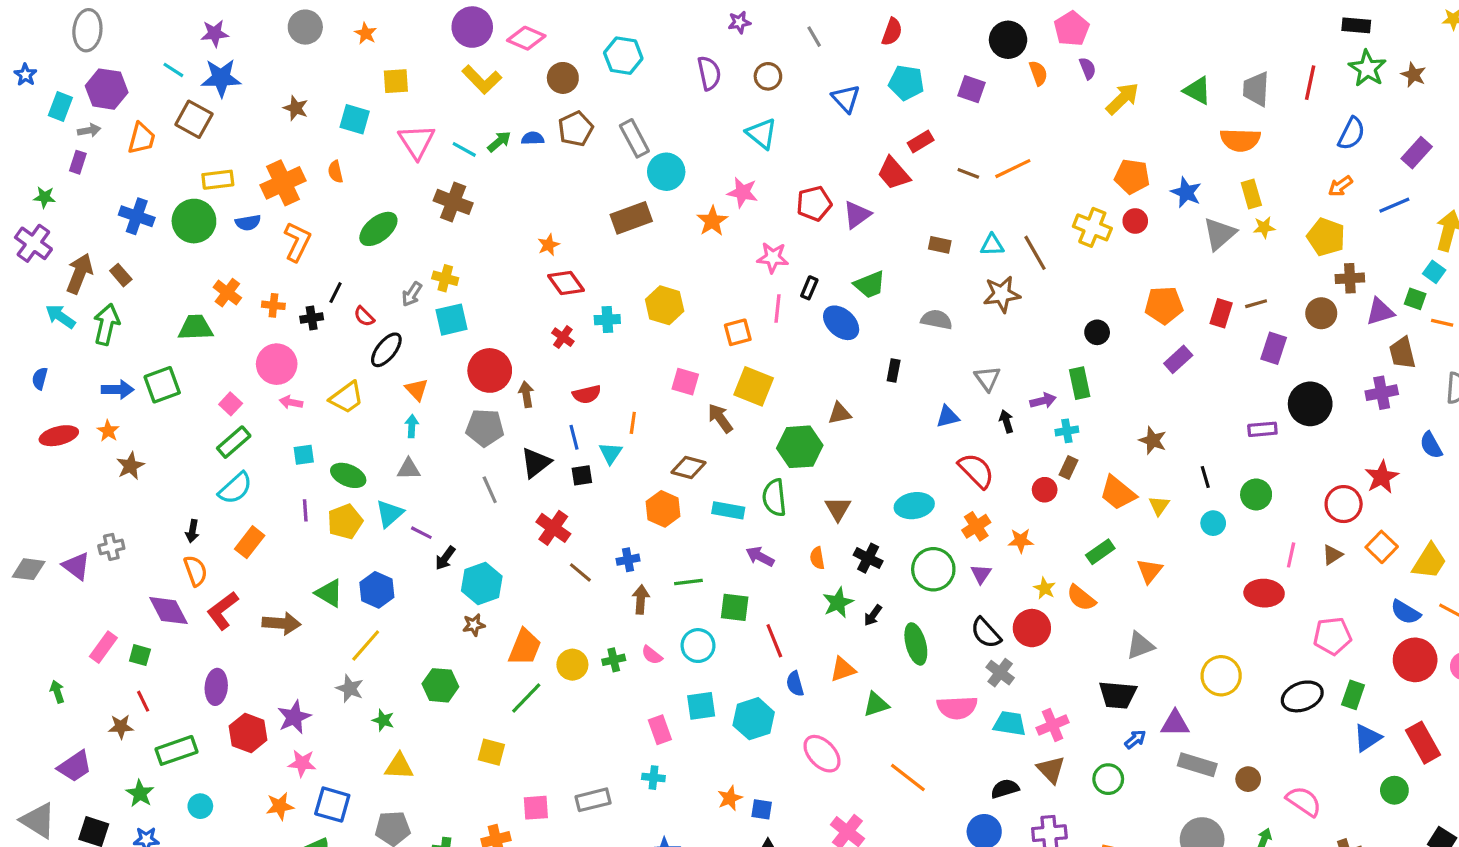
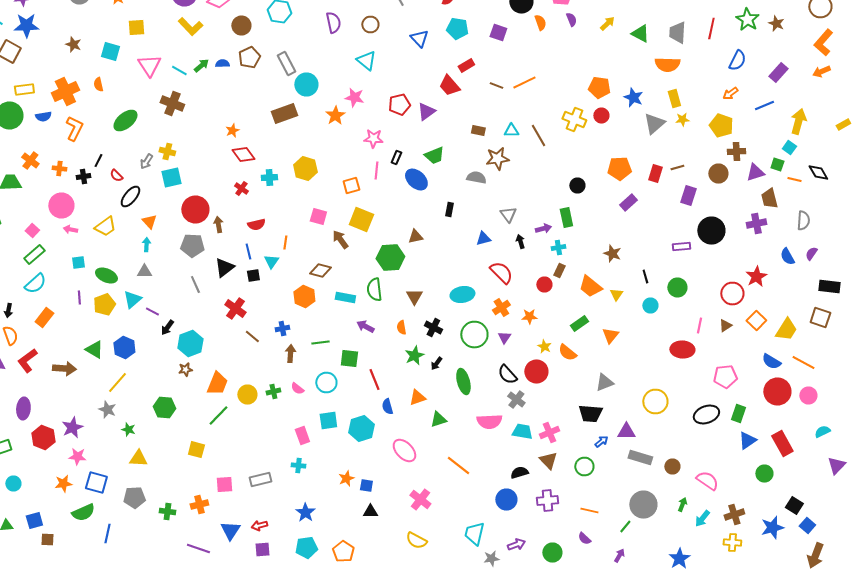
yellow arrow: (1123, 99) -> (607, 24), moved, size x0.7
brown star: (1002, 294) -> (497, 158), moved

